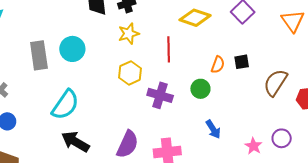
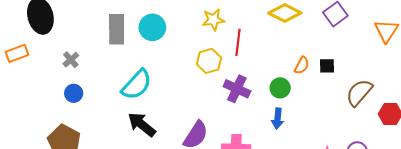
red line: (169, 49) -> (238, 42), moved
blue arrow: (213, 129) -> (278, 119), moved, turned 30

